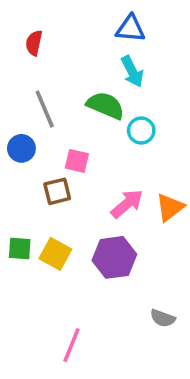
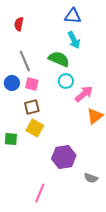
cyan circle: (141, 131) -> (66, 81), moved
pink square: (77, 161) -> (32, 84), moved
pink arrow: (127, 204) -> (84, 94), moved
yellow square: (55, 254) -> (35, 128), moved
purple hexagon: (114, 257) -> (64, 157), moved

